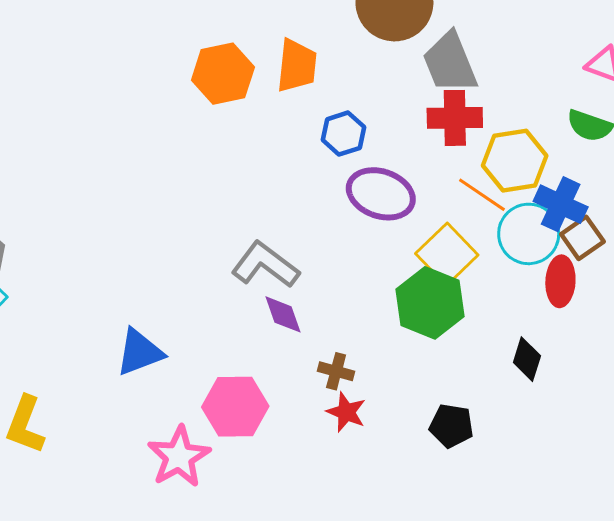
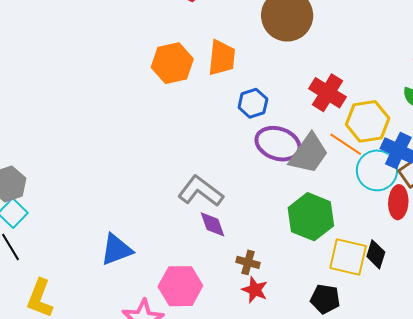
gray trapezoid: (450, 63) -> (309, 154), moved, turned -123
red cross: (455, 118) -> (328, 93), turned 33
yellow square: (447, 254) -> (348, 257), moved, turned -33

